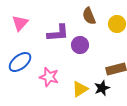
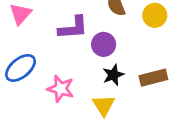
black star: (102, 88) -> (113, 75), moved
yellow triangle: (80, 89) -> (104, 105), turned -30

